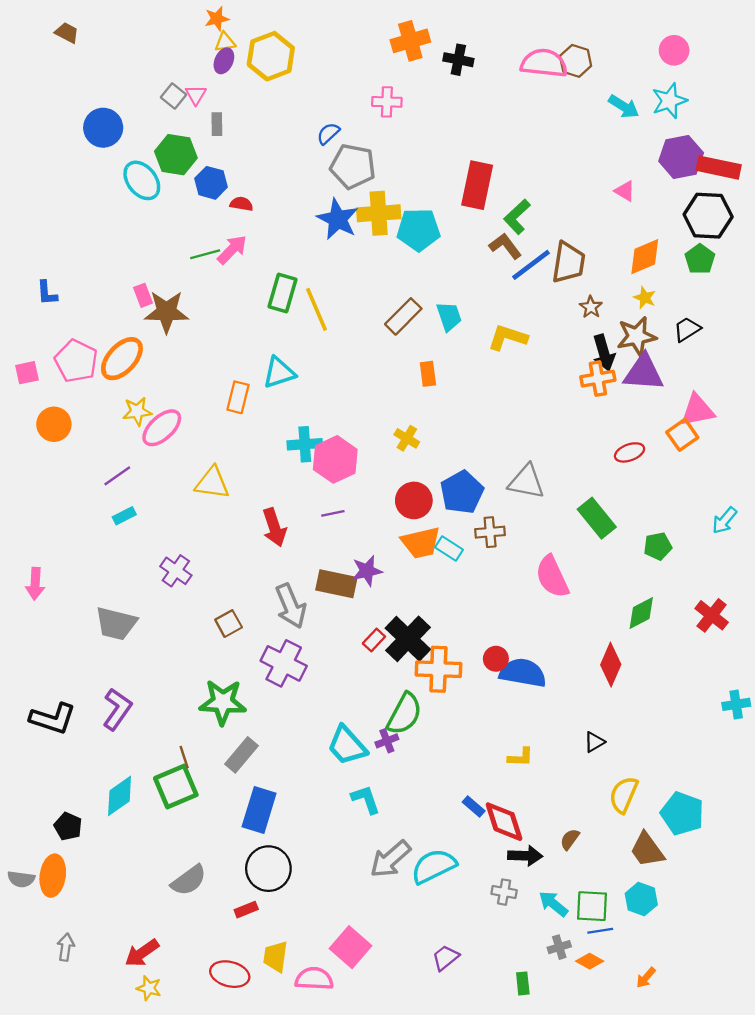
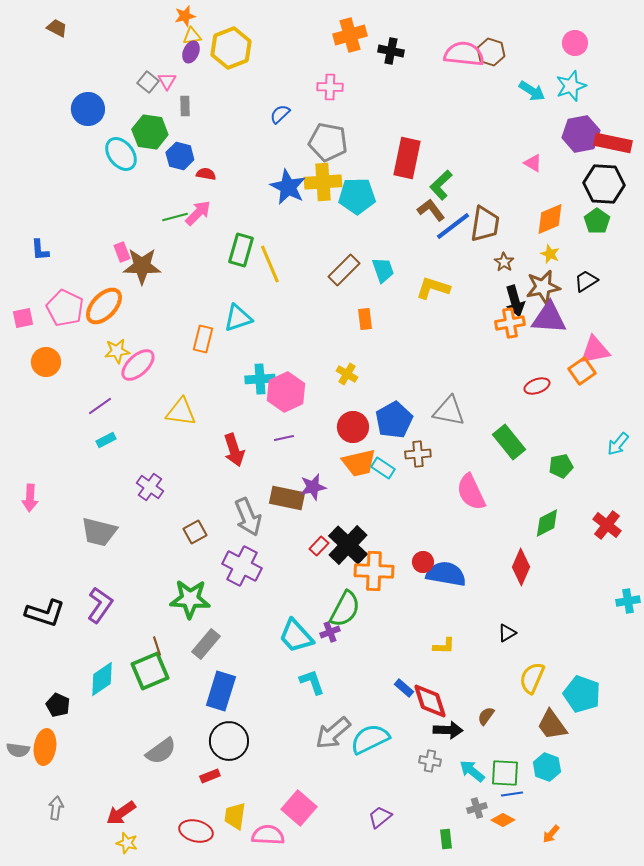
gray pentagon: (353, 166) -> (328, 142), moved

